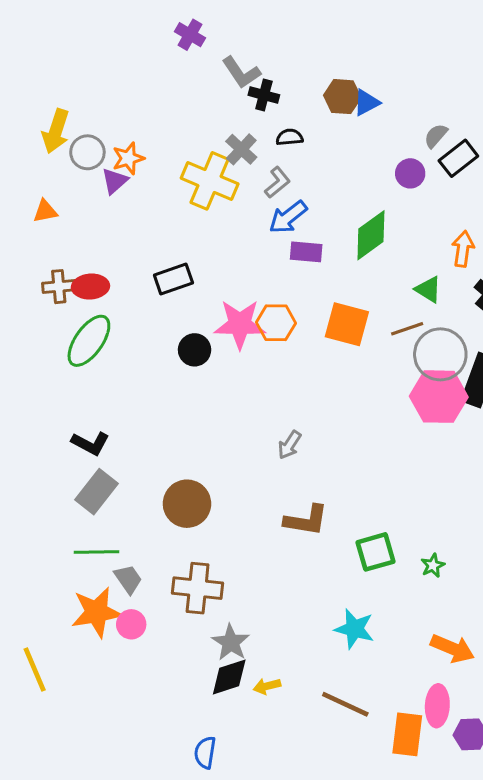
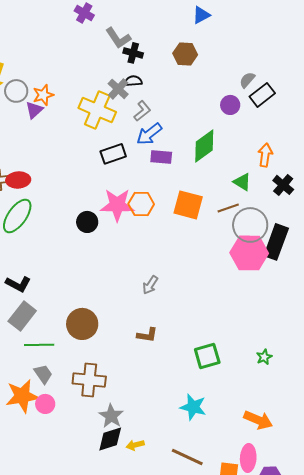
blue triangle: (366, 103) -> (201, 15), moved
black semicircle: (290, 137) -> (133, 81), moved
black rectangle: (173, 279) -> (113, 154), moved
brown L-shape: (306, 520) -> (147, 335), moved, size x0.7
green line: (97, 552) -> (39, 345), moved
green star: (433, 566) -> (264, 357), moved

